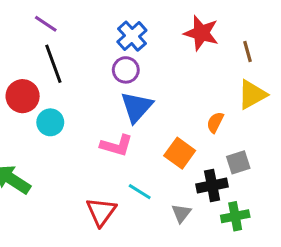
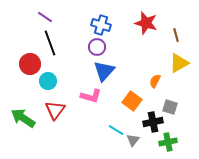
blue cross: (132, 36) -> (101, 25), turned -30
gray square: (238, 162) -> (170, 107), turned 35
cyan line: (140, 192) -> (116, 130), moved
red triangle: (101, 212) -> (55, 110), moved

